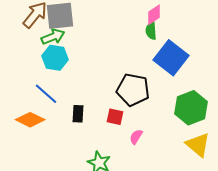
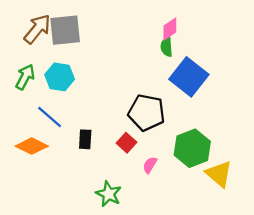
green arrow: (53, 37) -> (25, 77), moved, turned -40
green hexagon: (191, 108) -> (192, 148), moved
red square: (115, 117) -> (126, 143), turned 30

